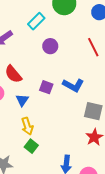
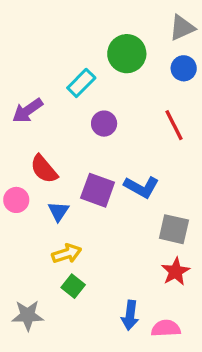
purple square: (46, 87) -> (98, 190), size x1.5
yellow arrow: (27, 126) -> (67, 254), turned -90

